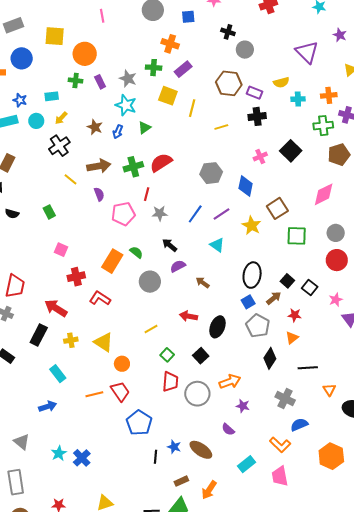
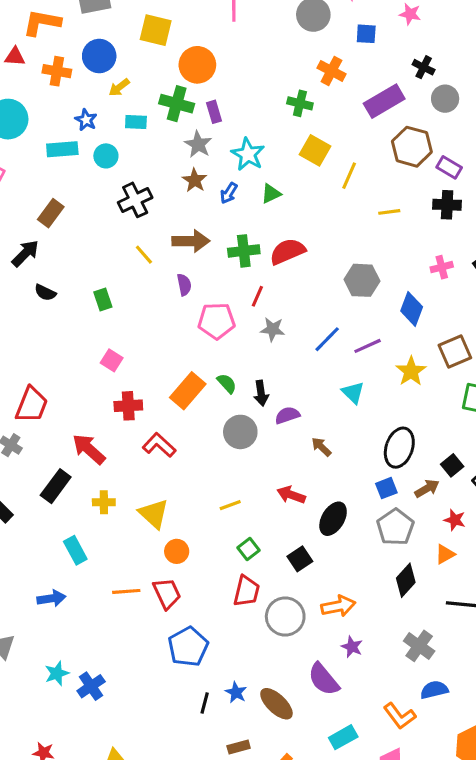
purple rectangle: (183, 69) -> (384, 101), moved, size x1.4
gray star: (128, 79) -> (198, 144), moved
green cross: (76, 80) -> (177, 104), size x1.5
yellow arrow: (61, 118) -> (119, 87), moved
black arrow: (170, 245) -> (261, 393), moved, turned -147
purple semicircle: (228, 429) -> (324, 679), size x1.6

